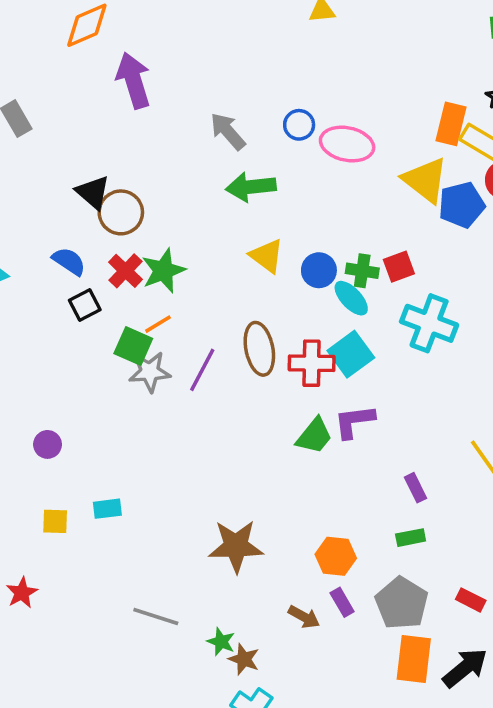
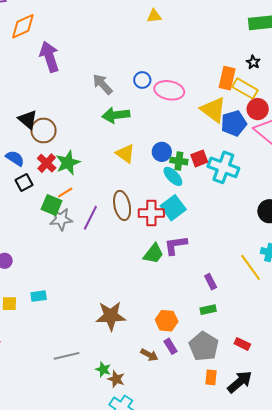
blue circle: (319, 270) -> (162, 152), moved
cyan cross: (429, 323) -> (223, 167), moved
gray line: (156, 616) -> (67, 356), turned -30
orange rectangle: (414, 659) -> (211, 377), size x0.6

